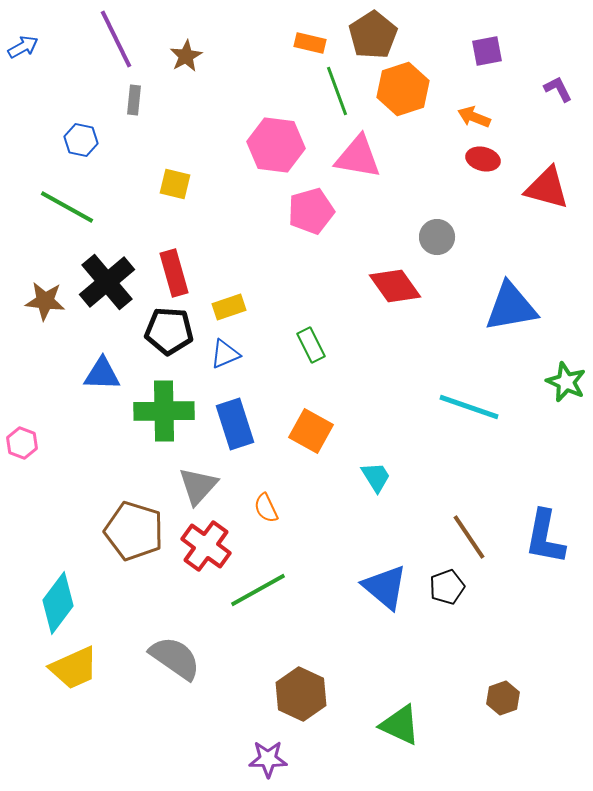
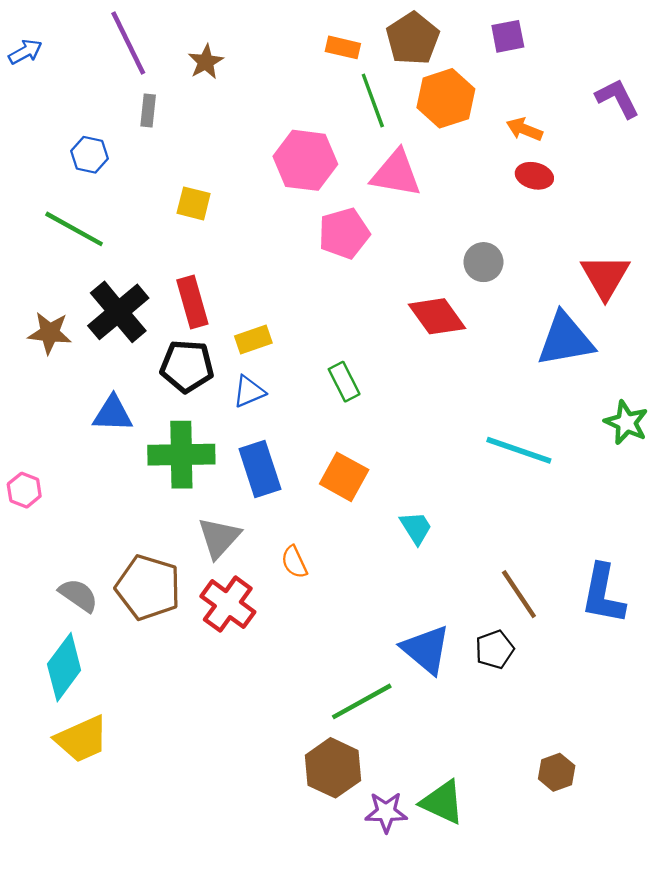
purple square: (487, 51) -> (508, 36), moved
purple L-shape: (558, 89) -> (617, 98), size x1.4
red triangle: (547, 188) -> (605, 276), moved, turned 45
green line: (258, 590) -> (362, 701), moved
gray semicircle: (175, 658) -> (78, 595), moved, size x0.7
purple star: (268, 759) -> (386, 812), moved

